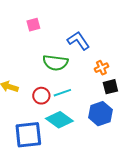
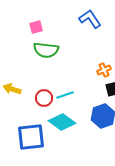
blue L-shape: (78, 41) -> (90, 19), moved
green semicircle: (55, 63) -> (46, 50), moved

